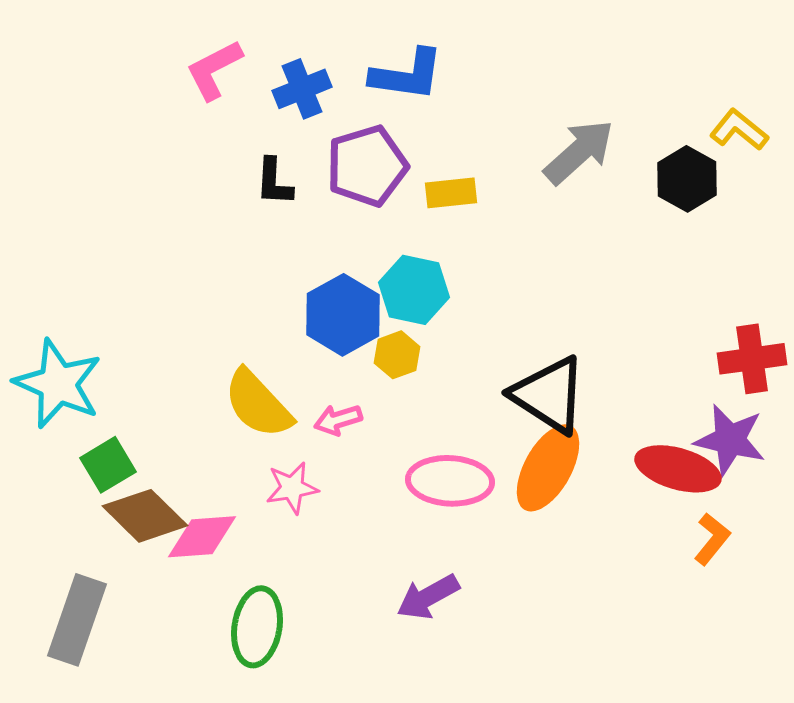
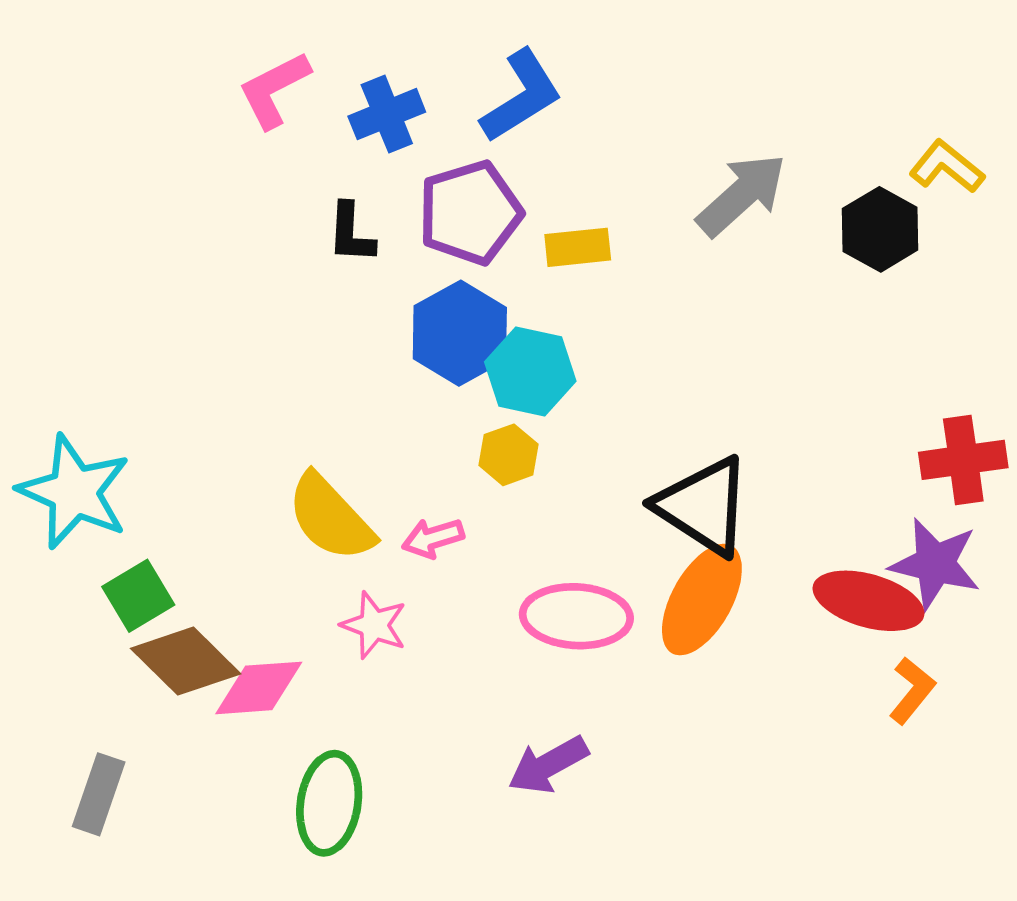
blue L-shape: (407, 75) -> (521, 96), turned -40
blue hexagon: (343, 315) -> (460, 333), moved
pink star: (292, 488) -> (374, 625), turned 30
gray rectangle: (77, 620) -> (99, 794), size x0.7

